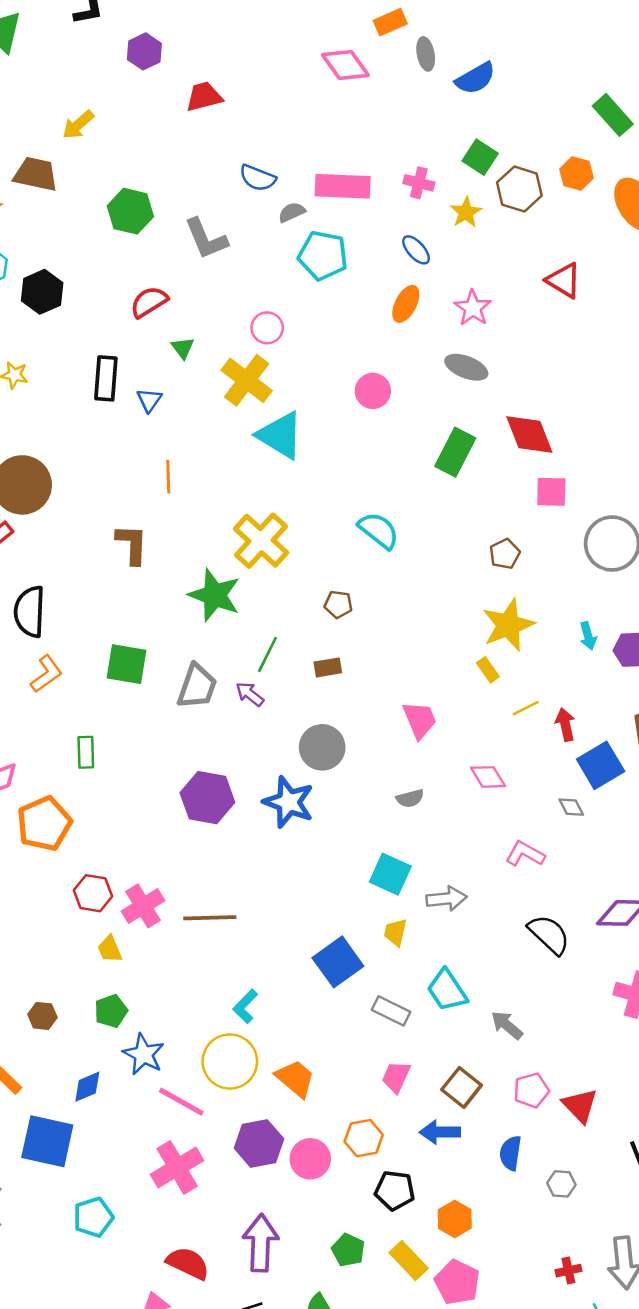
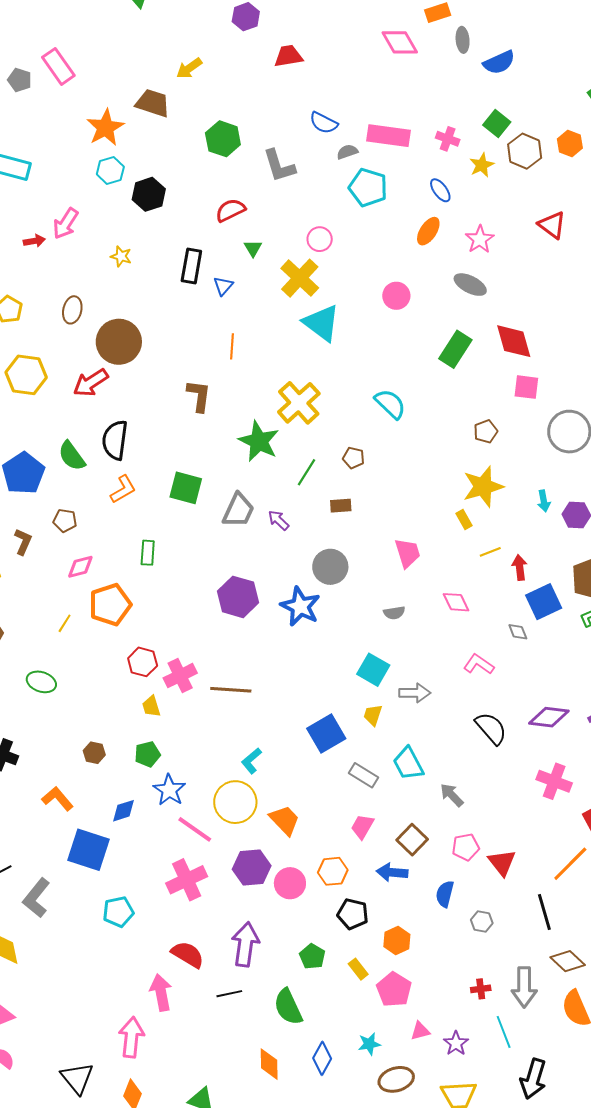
green line: (267, 654) -> (306, 472), moved
yellow rectangle: (409, 1260) -> (358, 969), size x0.7

